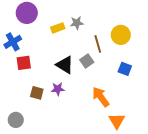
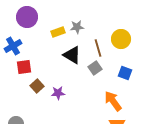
gray square: (87, 61) -> (95, 68), moved
black triangle: (65, 65) -> (72, 55), moved
brown square: (37, 93) -> (37, 86), moved, turned 32
orange arrow: (101, 97) -> (113, 101), moved

